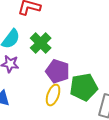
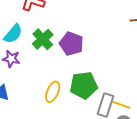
purple pentagon: (58, 71) -> (71, 44), moved

